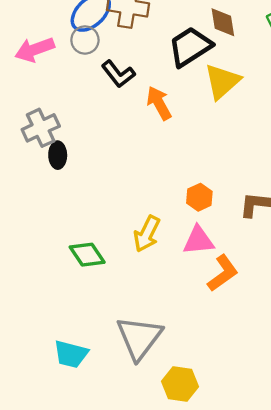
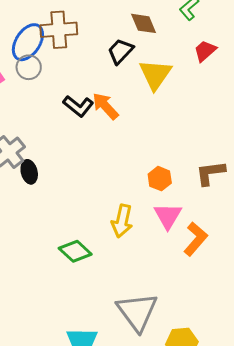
black trapezoid: (190, 47) -> (120, 51), size x0.7
black L-shape: (118, 74) -> (78, 106), moved
pink triangle: (198, 240) -> (168, 216), turned -40

